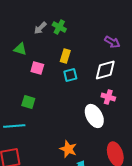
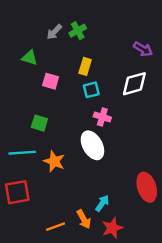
green cross: (59, 27) -> (78, 31), turned 32
pink cross: (108, 97) -> (102, 117), moved
white ellipse: (94, 116) -> (92, 145), moved
orange star: (68, 149) -> (54, 161), moved

